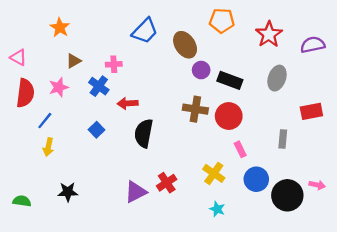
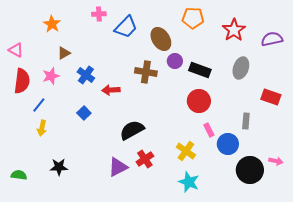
pink cross: (114, 64) -> (99, 14), moved
brown cross: (195, 109) -> (146, 72), moved
red rectangle: (311, 111) -> (271, 97), turned 30
black semicircle: (144, 133) -> (132, 130), moved, turned 50
blue circle: (256, 179) -> (228, 144), moved
cyan star: (217, 209) -> (189, 182), size x1.5

